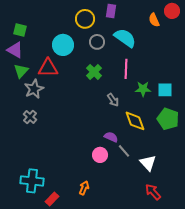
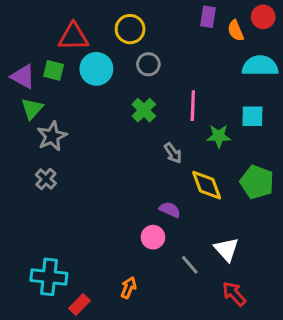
purple rectangle: (111, 11) -> (208, 17), moved
green square: (20, 30) -> (54, 70), moved
cyan semicircle: (125, 38) -> (260, 66), moved, turned -35
red triangle: (48, 68) -> (73, 37), moved
cyan square: (165, 90) -> (252, 116), moved
gray line: (124, 151) -> (190, 265), moved

